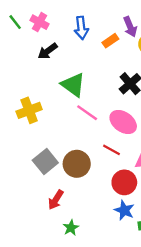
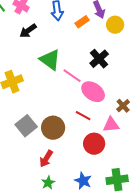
pink line: (87, 113) -> (72, 76), moved
red arrow: (56, 200) -> (46, 159), moved
blue star: (124, 210) -> (83, 181), moved

